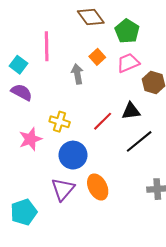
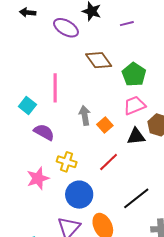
orange square: (97, 57) -> (105, 125), moved
purple semicircle: (22, 92) -> (44, 132), moved
black triangle: (131, 111) -> (136, 136), moved
black line: (139, 141) -> (136, 198), moved

